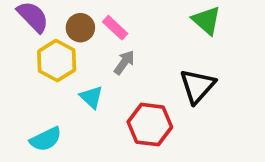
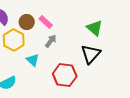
green triangle: (206, 20) -> (95, 28), moved

